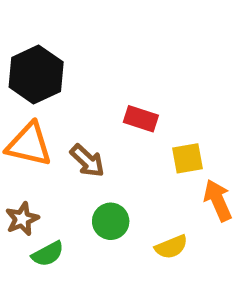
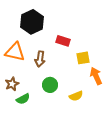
black hexagon: (36, 75) -> (32, 22), moved
brown arrow: (87, 161) -> (40, 59), turned 56

